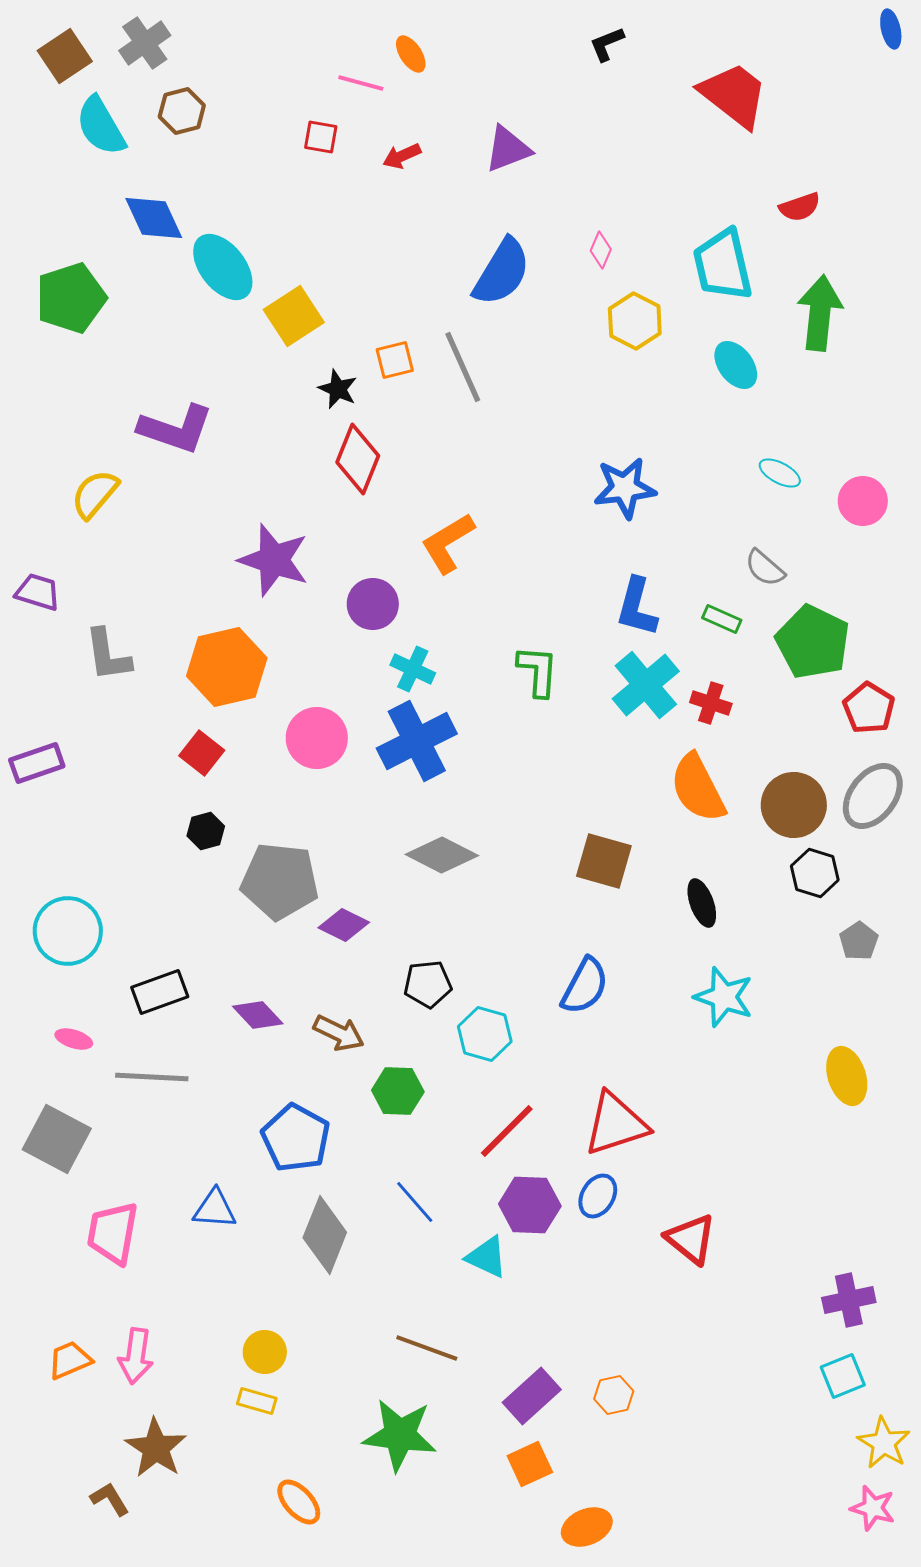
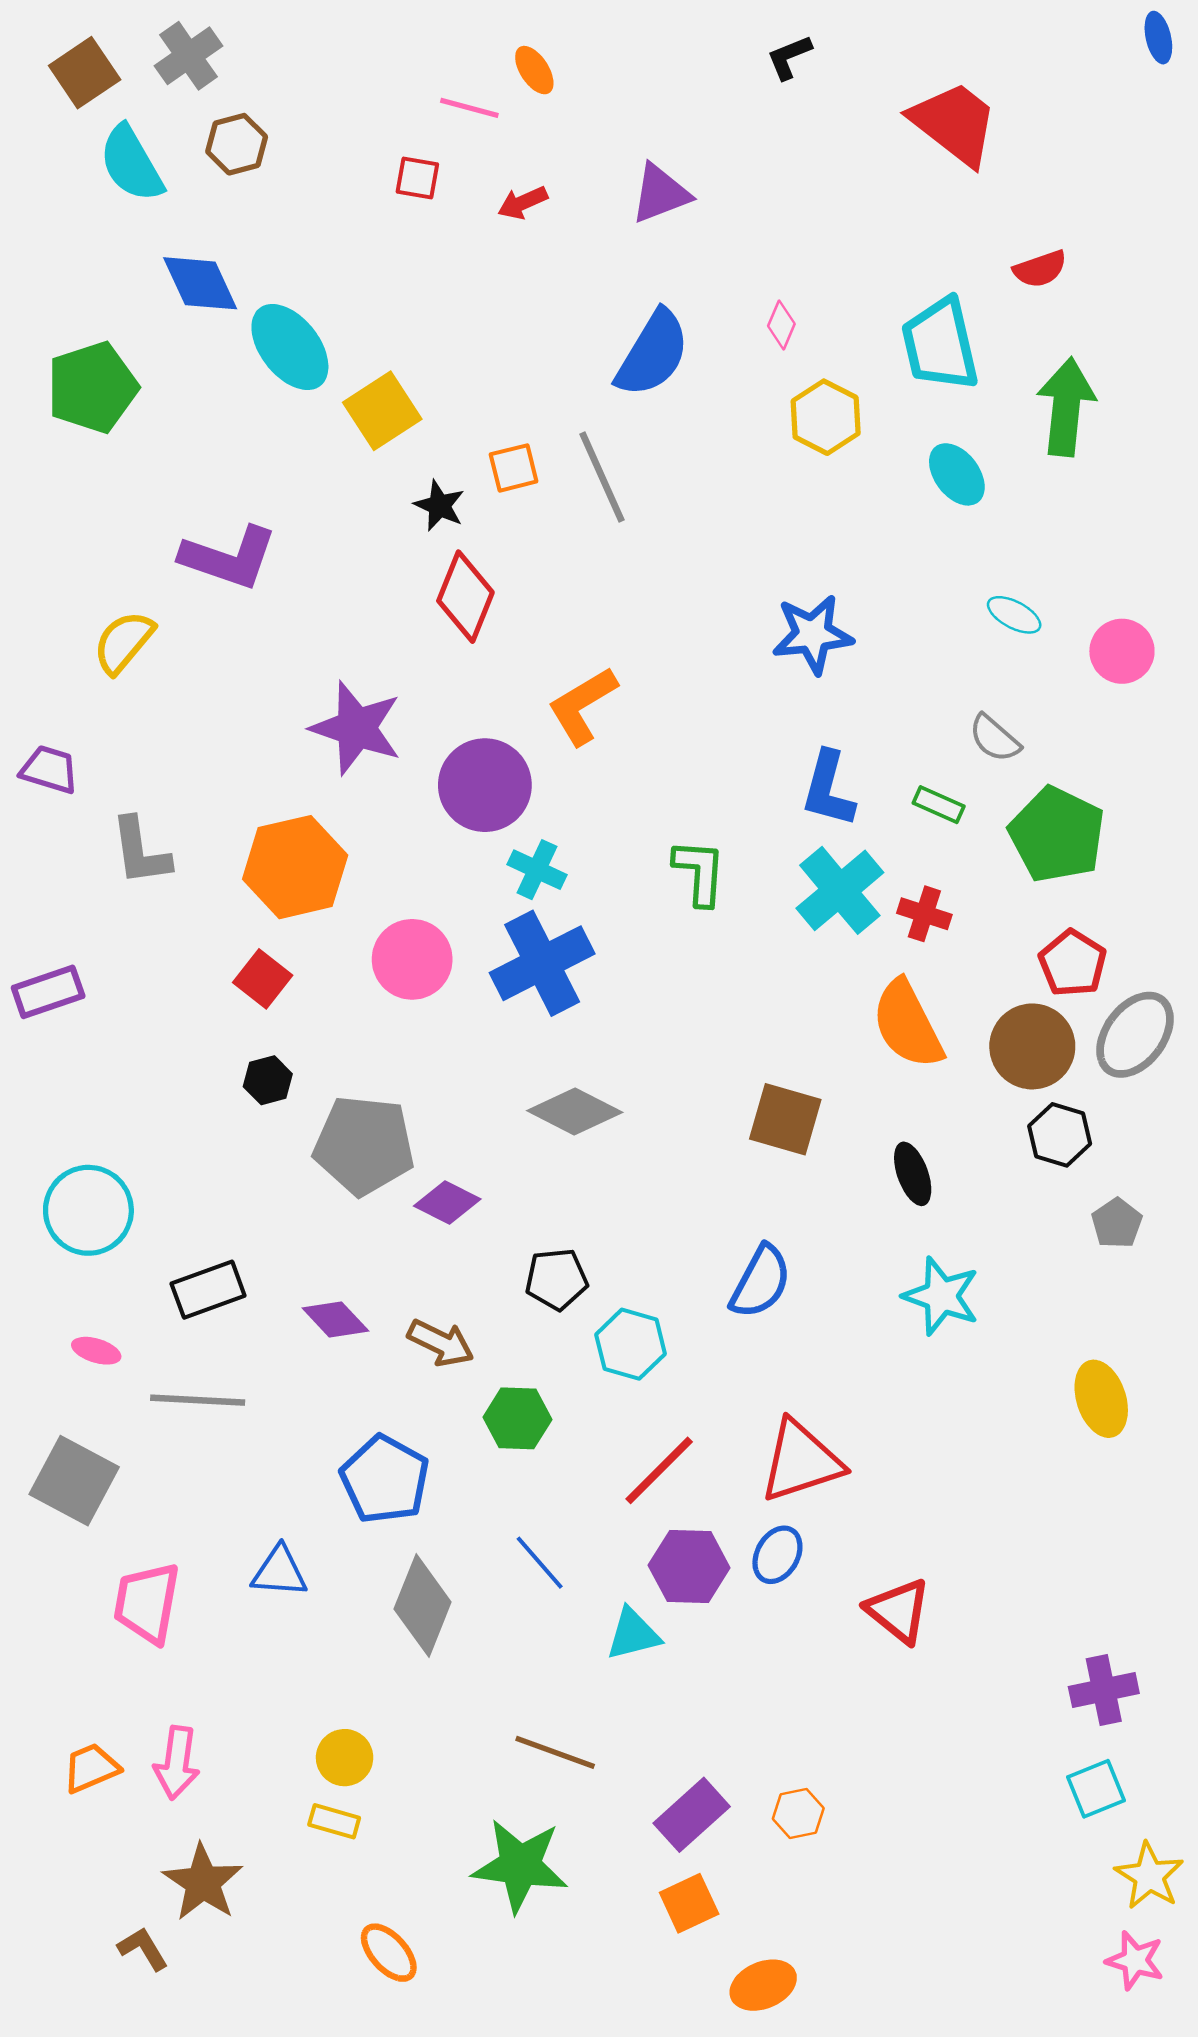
purple circle: (373, 604) -> (485, 785), size x1.4
red pentagon: (869, 708) -> (1073, 963), moved
cyan triangle: (487, 1257) -> (633, 1634), turned -39

